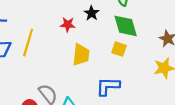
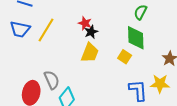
black star: (92, 13) -> (91, 32), moved
blue L-shape: (108, 86) -> (138, 90), moved, turned 70

